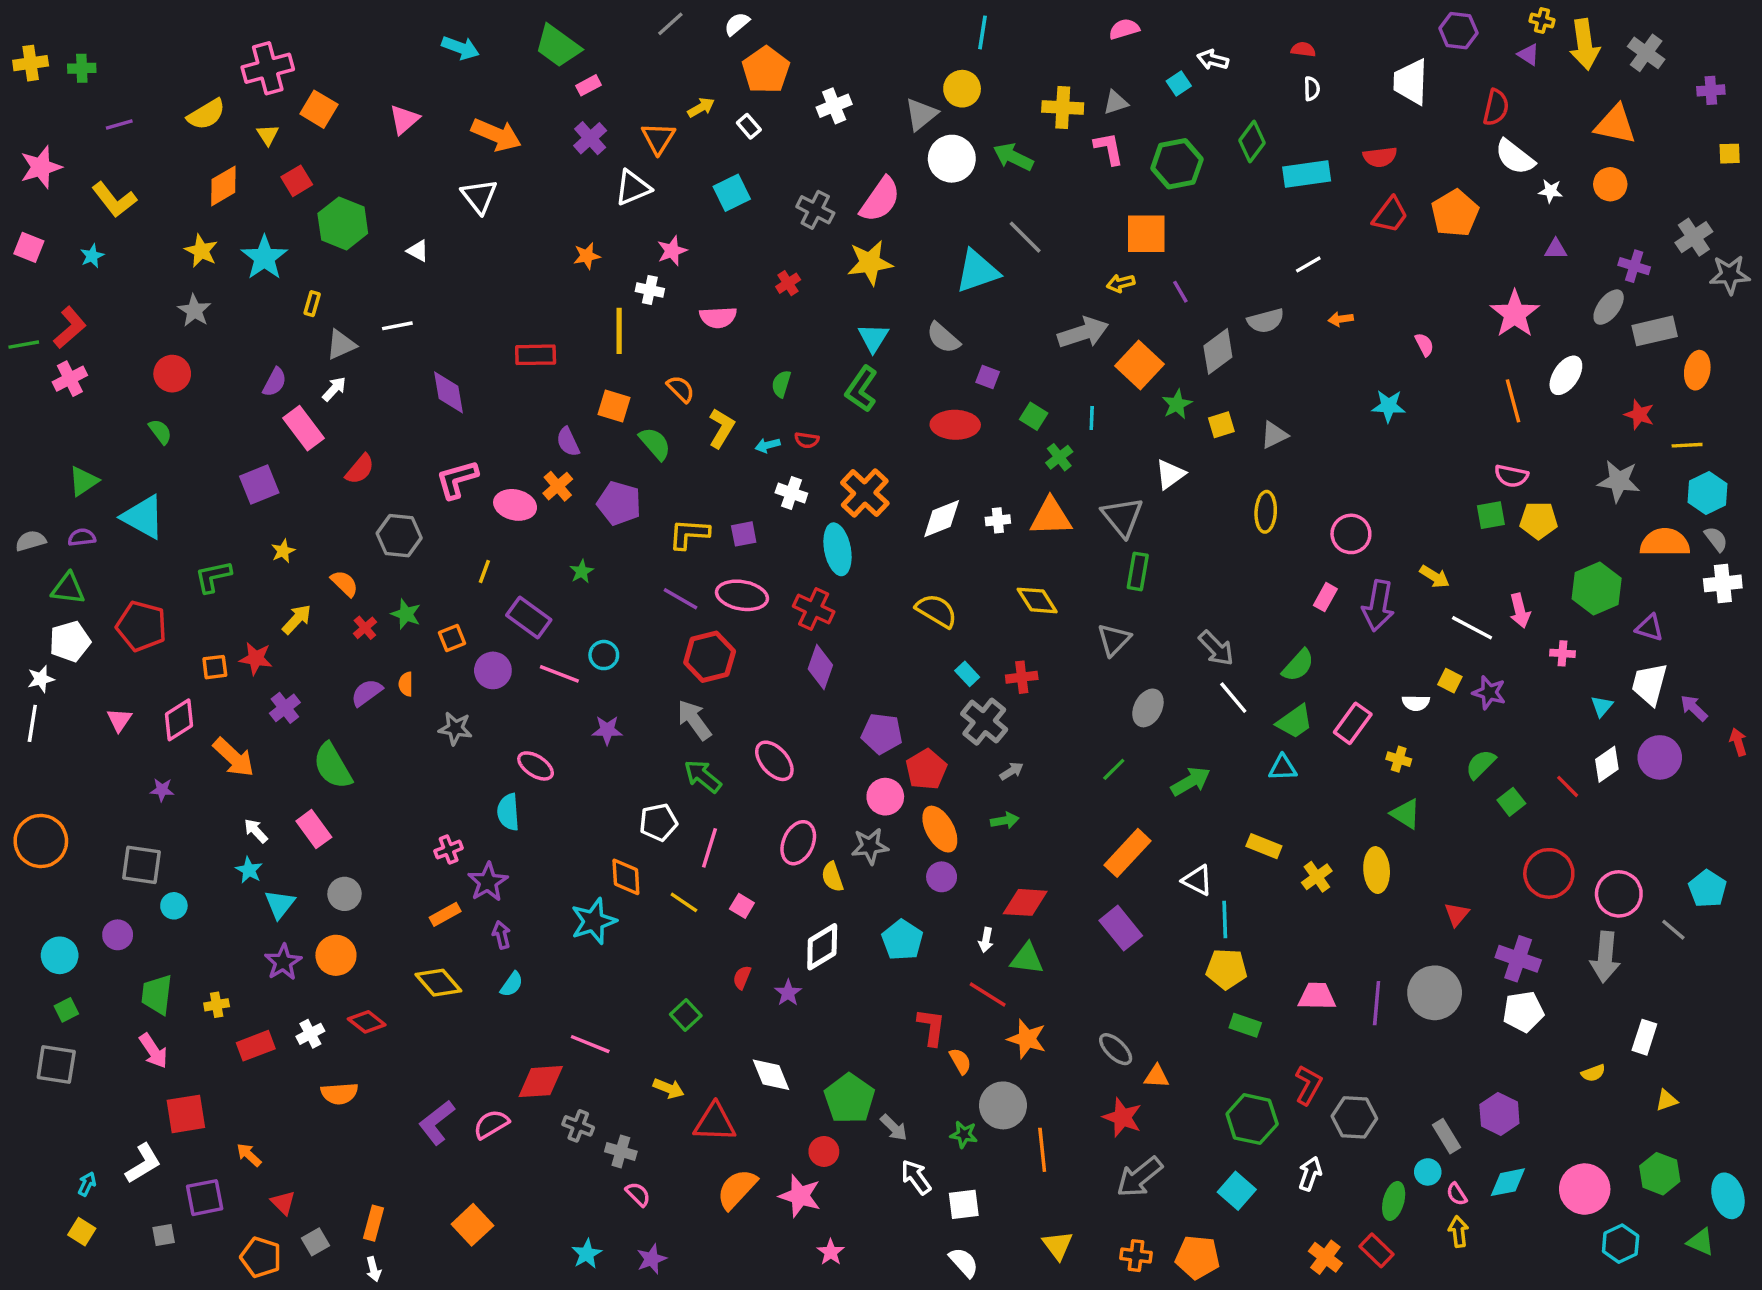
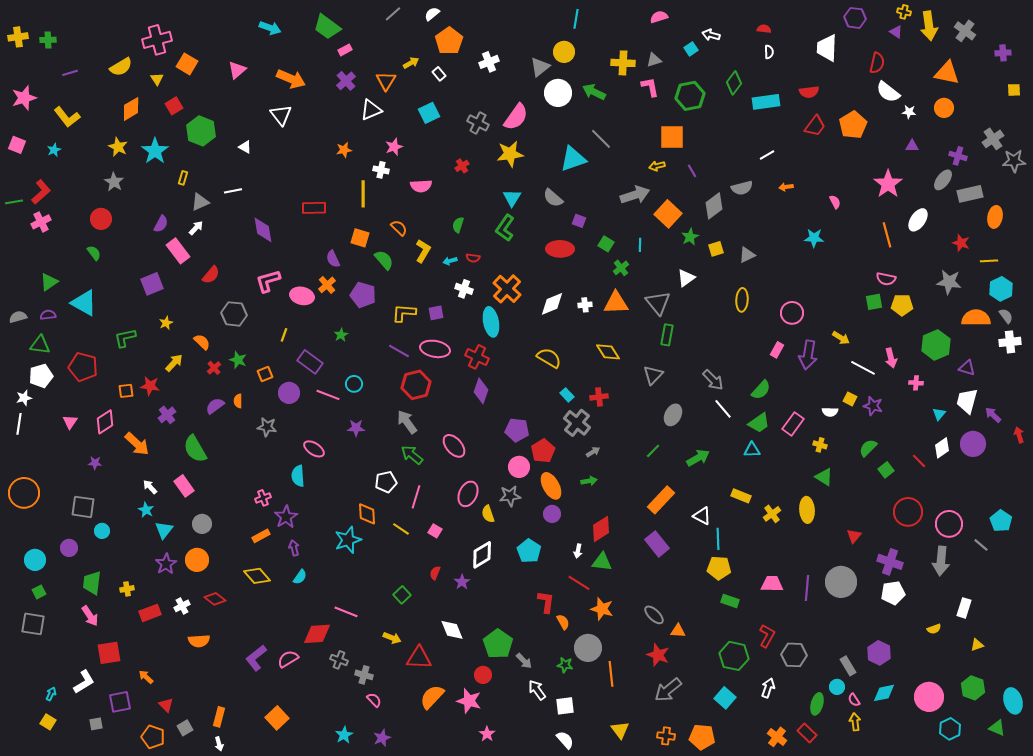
red diamond: (1025, 902) -> (601, 529), turned -36

